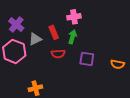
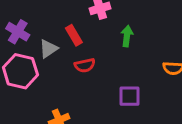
green arrow: (72, 37) -> (127, 36), moved
purple square: (87, 59) -> (130, 96), moved

